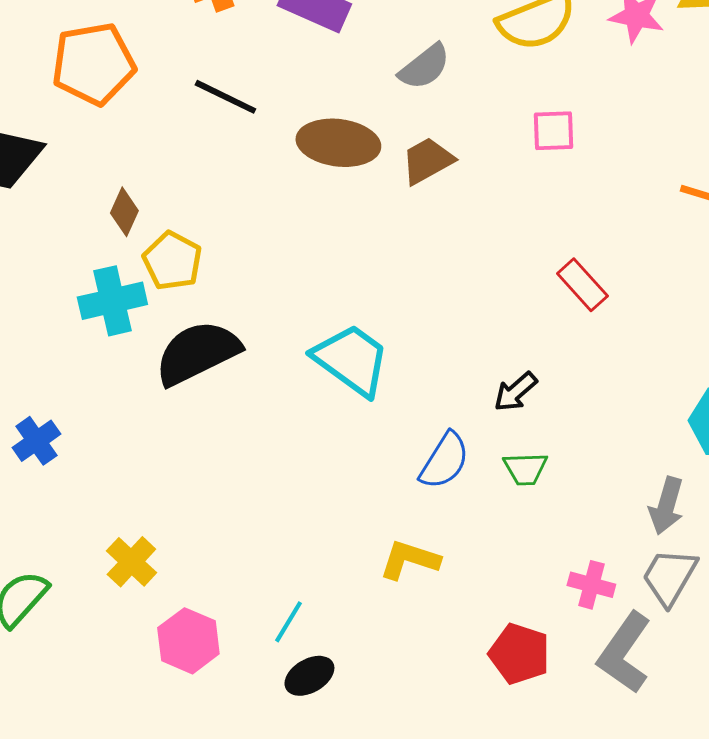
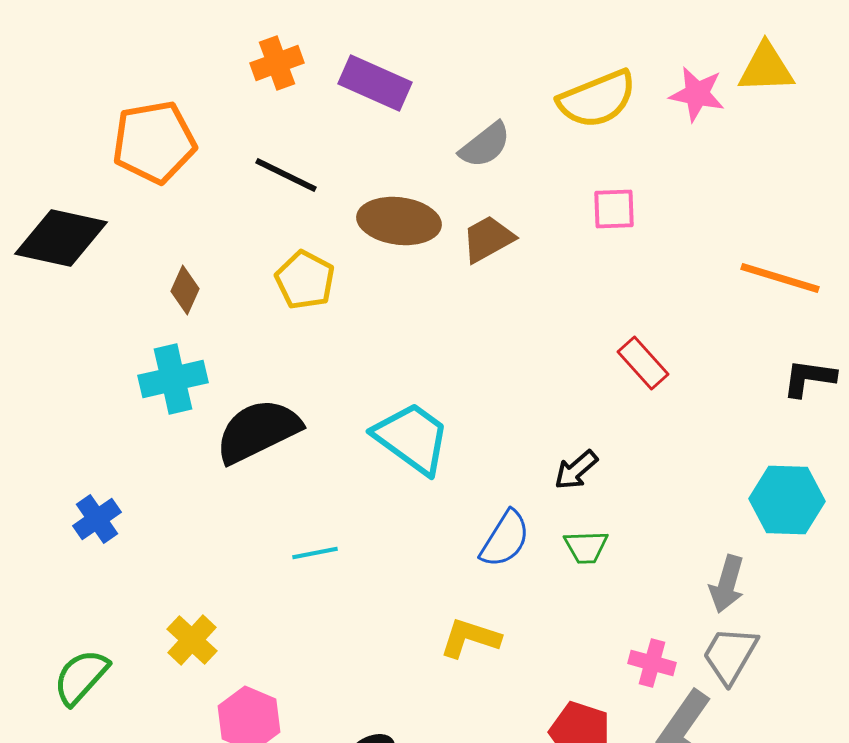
yellow pentagon: (172, 261) -> (305, 280), moved
cyan line: (288, 622) -> (315, 553), moved, turned 48

